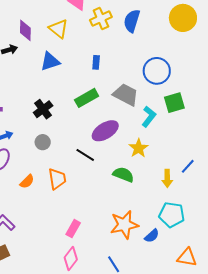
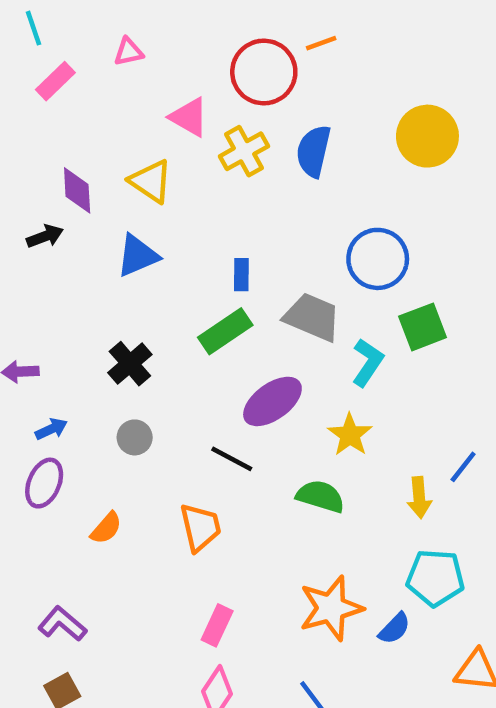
blue rectangle: (96, 62) -> (241, 275), moved
orange trapezoid: (57, 179) -> (200, 527), moved

